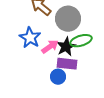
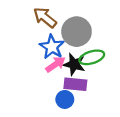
blue star: (30, 38) -> (52, 47), moved
black star: (66, 47) -> (74, 64), turned -30

